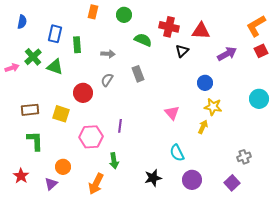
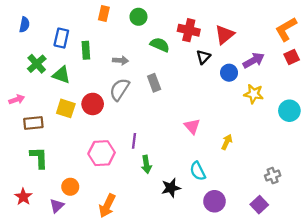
red triangle: (201, 31) -> (225, 35), turned -42
pink arrow: (12, 68) -> (17, 100), moved
gray semicircle: (107, 80) -> (119, 89), size x1.5
blue circle: (205, 83) -> (229, 73), moved
yellow star: (213, 107) -> (254, 94), moved
yellow square: (61, 114) -> (66, 108), moved
green arrow: (114, 161) -> (146, 164), moved
black star: (153, 178) -> (171, 188), moved

